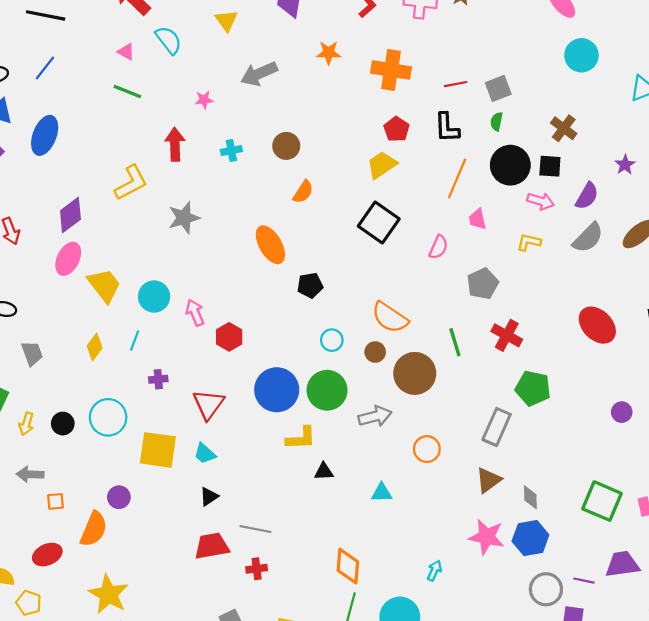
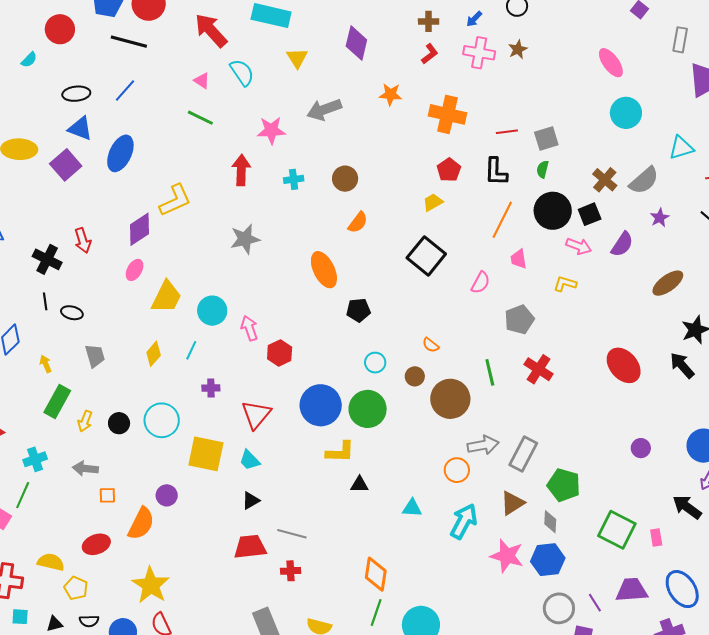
pink star: (204, 100) -> (271, 130), size x1.6
yellow trapezoid: (382, 165) -> (433, 202), size x0.7
black square: (550, 166) -> (590, 214), turned -30
yellow L-shape: (131, 183) -> (175, 200), moved
gray semicircle: (588, 238) -> (644, 180), moved
pink ellipse: (68, 259) -> (135, 270), size x0.7
yellow trapezoid: (104, 285) -> (167, 297), turned 60
orange semicircle: (390, 317) -> (431, 345), size x0.5
green pentagon: (533, 388) -> (564, 485), moved
gray arrow: (375, 416) -> (483, 445), moved
cyan arrow: (434, 571) -> (464, 521), moved, size x1.8
purple line: (584, 581) -> (595, 603), turned 42

